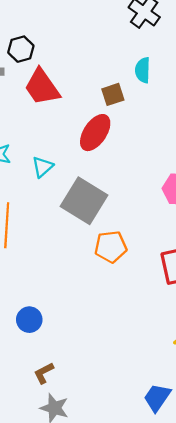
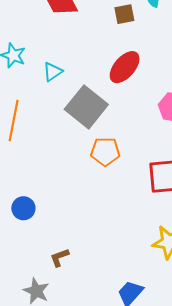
red ellipse: (95, 133) -> (125, 67), moved
brown L-shape: (44, 373) -> (60, 258), moved

